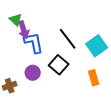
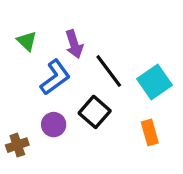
purple arrow: (24, 30) -> (74, 44), moved
blue L-shape: (34, 43) -> (55, 77), turned 65

